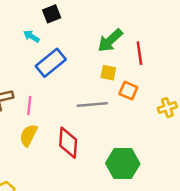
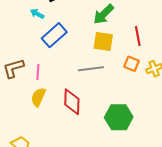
red line: (139, 53) -> (138, 36), moved
yellow square: (108, 73) -> (103, 41), size x1.5
orange square: (128, 91) -> (132, 64), moved

